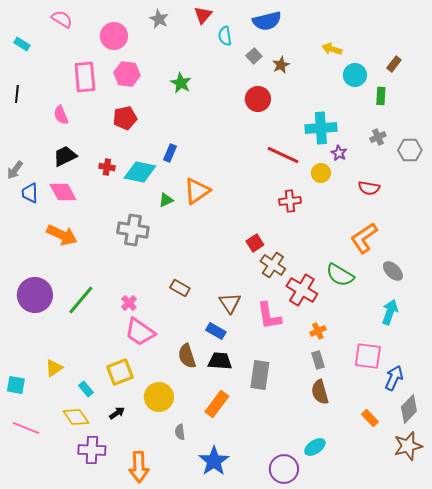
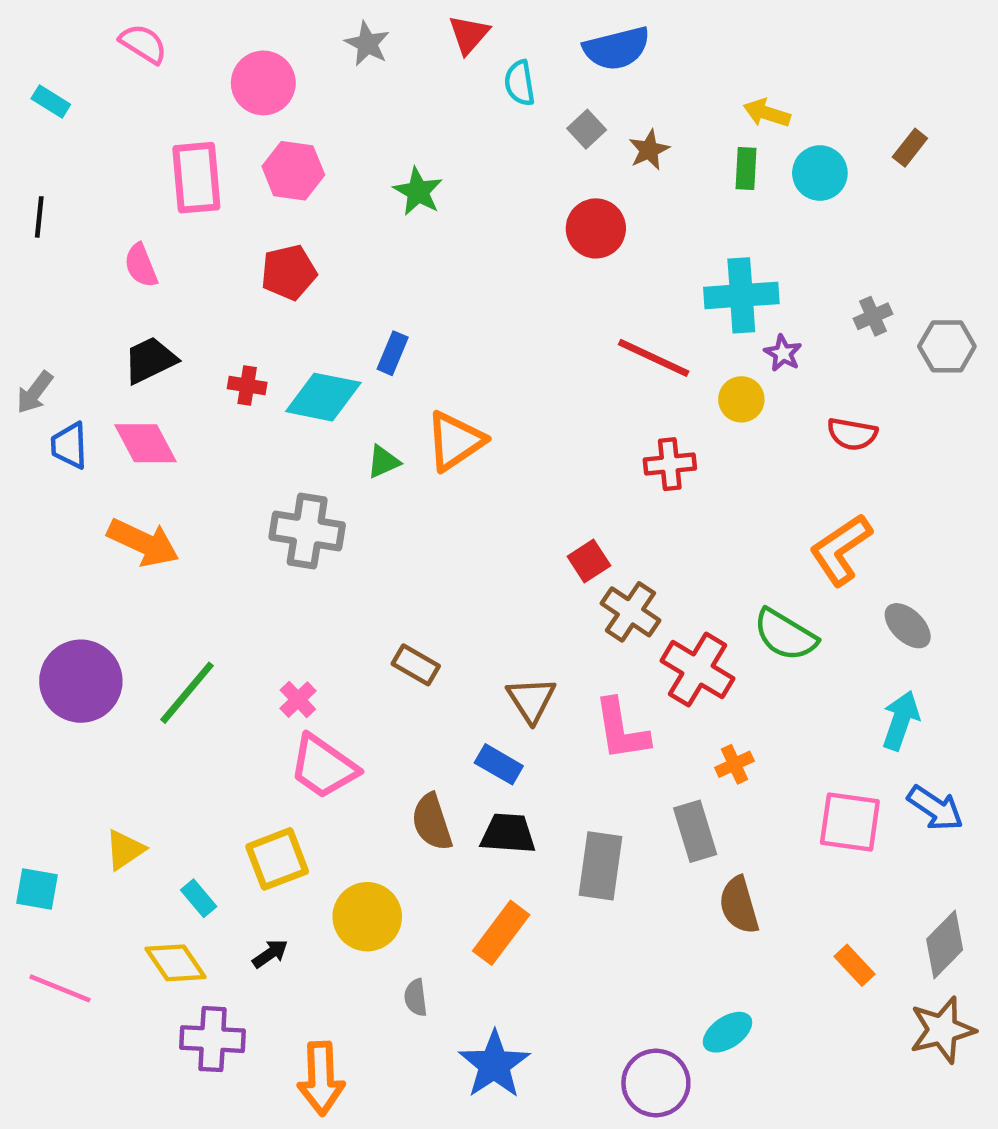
green rectangle: (381, 96) -> (746, 168), moved
gray rectangle: (318, 360) -> (695, 831), moved, size x1.4
blue arrow: (394, 378) -> (935, 808), moved, turned 100

